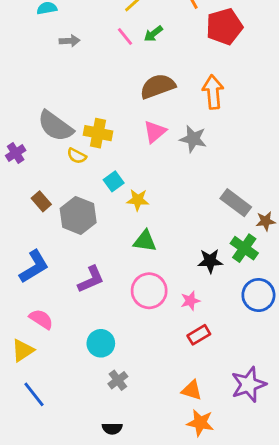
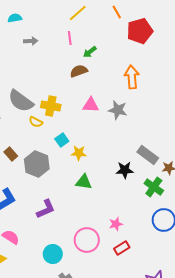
green arrow: (153, 34) -> (90, 52), moved
pink line: (125, 37) -> (70, 38), turned 32
brown semicircle: (158, 86) -> (79, 71), moved, size x0.7
pink triangle: (155, 132) -> (91, 105), turned 42
black star: (210, 261) -> (125, 170), moved
pink circle: (149, 291) -> (87, 240), moved

